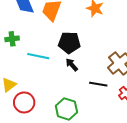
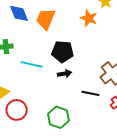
black arrow: (72, 65) -> (65, 74), turned 120

